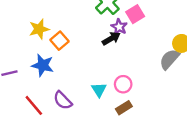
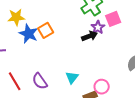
yellow star: (39, 29) -> (16, 17), moved
blue star: (43, 65) -> (29, 34), moved
pink circle: (123, 84) -> (102, 87), moved

